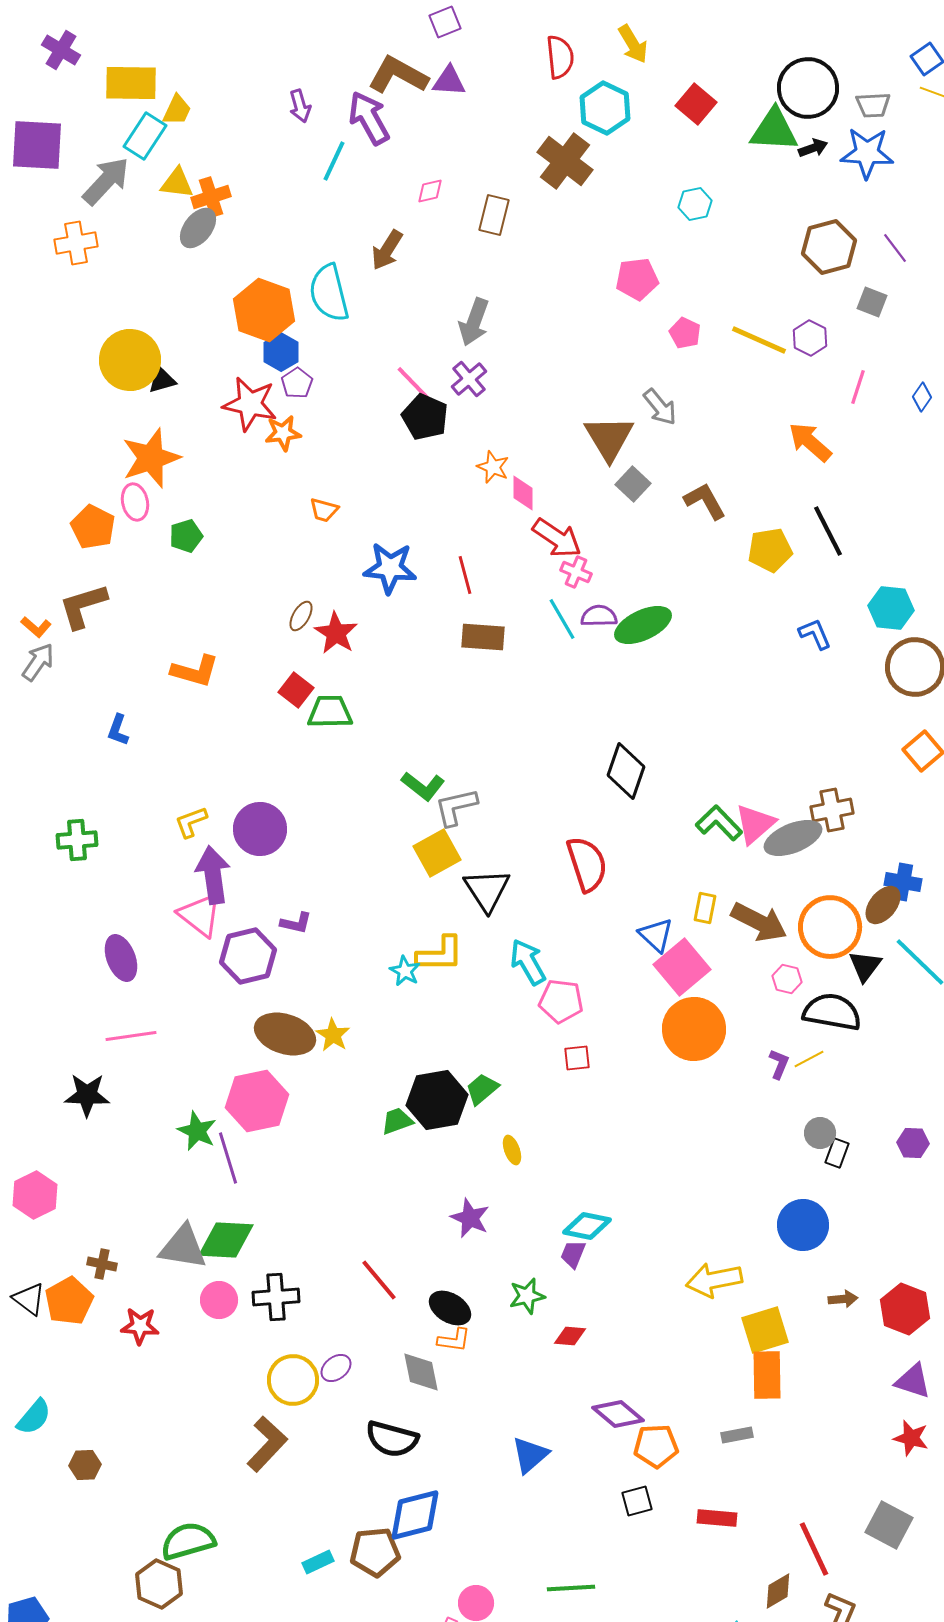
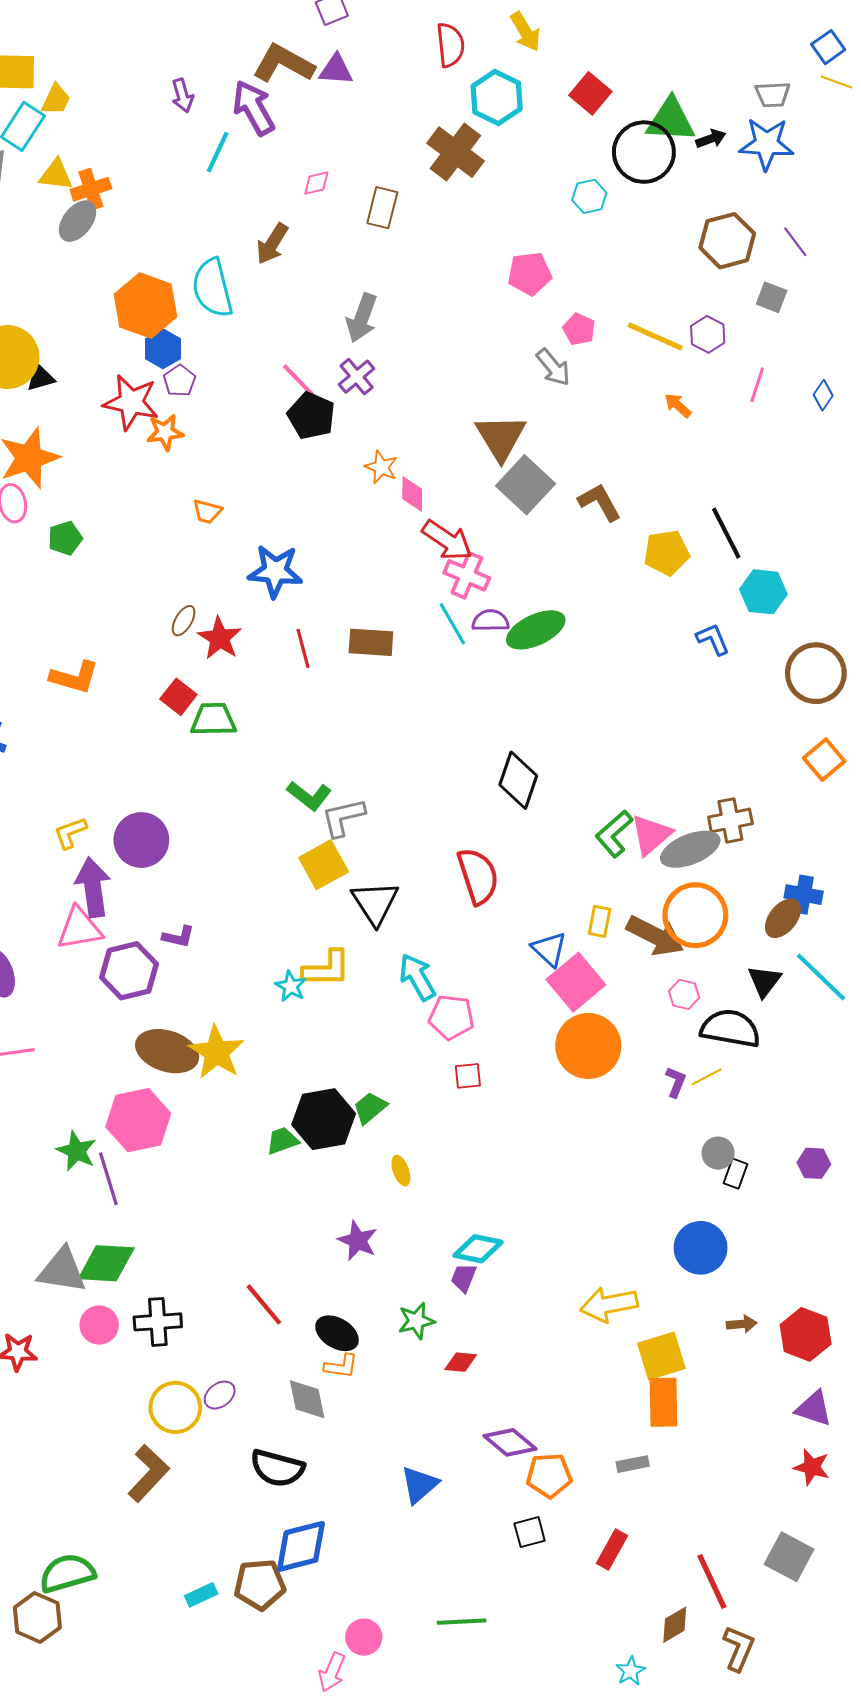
black circle: (808, 88) -> (644, 152), moved
gray arrow: (660, 407) -> (553, 367), moved
orange arrow: (810, 442) -> (678, 405), moved, size x0.6
gray square: (633, 484) -> (525, 485), size x1.6
pink cross: (576, 572) -> (467, 575), size x1.4
red line: (465, 575) -> (303, 648), moved
cyan hexagon: (891, 608) -> (763, 592), moved
green L-shape: (719, 823) -> (614, 834), turned -87
pink triangle: (200, 915) -> (80, 929), turned -48
orange circle: (830, 927) -> (695, 915), moved
yellow star: (333, 1035) -> (217, 1052), size x1.6
red rectangle: (717, 1518) -> (612, 1550), turned -66

